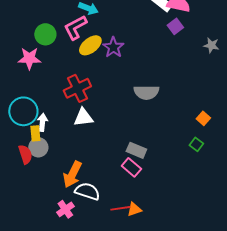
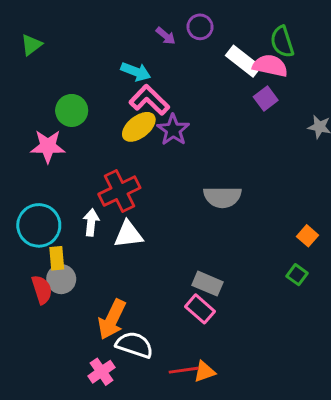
pink L-shape: (75, 27) -> (149, 100), moved, turned 72
white arrow: (42, 122) -> (91, 222), moved

